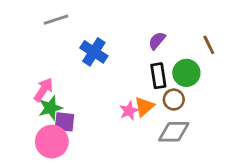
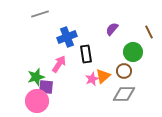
blue cross: (94, 52) -> (67, 37), turned 36
black rectangle: (158, 76) -> (86, 54), moved
pink arrow: (43, 90) -> (59, 64), moved

